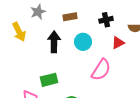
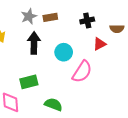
gray star: (38, 12) -> (29, 16), moved
cyan circle: (83, 42) -> (64, 52), moved

